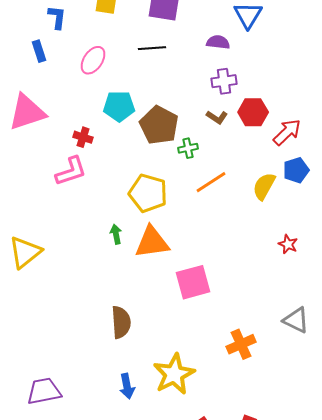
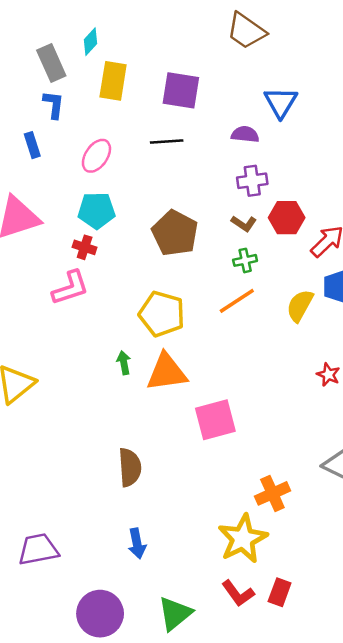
cyan pentagon: (119, 106) -> (96, 210), moved
green cross: (188, 148) -> (245, 260), moved
yellow star: (174, 374) -> (243, 539), moved

